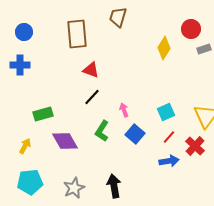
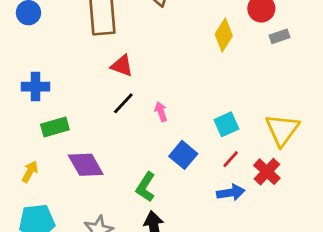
blue cross: (20, 65) -> (35, 87), moved
pink arrow: (124, 110) -> (161, 112), moved
green L-shape: (102, 131) -> (146, 187), moved

